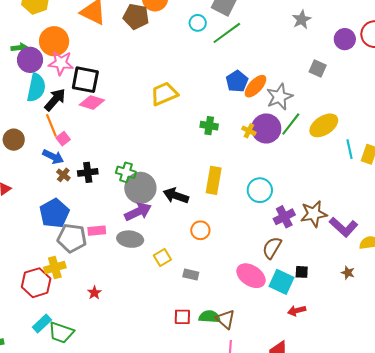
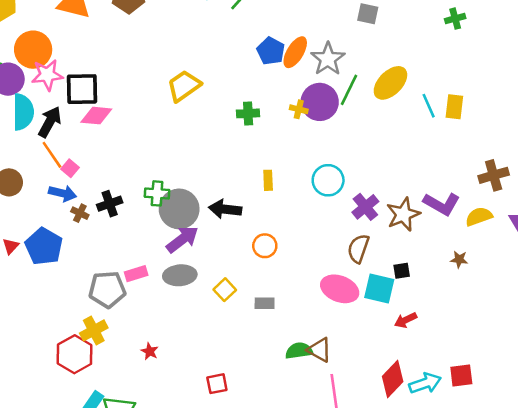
yellow rectangle: (214, 180) -> (268, 180), size x0.6
blue pentagon: (54, 213) -> (44, 246), moved
brown star: (314, 214) -> (403, 214), moved
red square: (182, 317) -> (217, 384), moved

